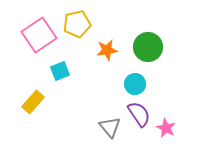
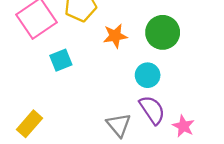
yellow rectangle: (33, 102) -> (30, 124), moved

